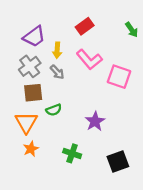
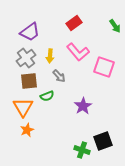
yellow arrow: (57, 50) -> (50, 56), moved
gray arrow: (57, 72) -> (59, 76), moved
green cross: (72, 153) -> (82, 150), moved

